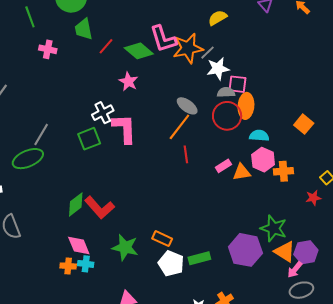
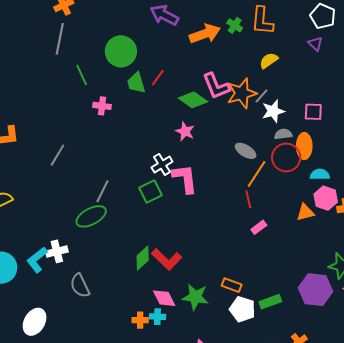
red line: (106, 46) -> (158, 78), moved
pink square: (238, 84) -> (313, 112), moved
orange line: (179, 127) -> (257, 174), moved
pink rectangle: (223, 166) -> (259, 227), moved
pink diamond: (79, 246) -> (164, 298), moved

